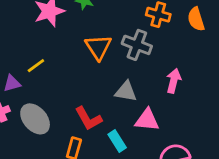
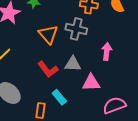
red L-shape: (88, 118) -> (48, 69), moved
cyan rectangle: (117, 141) -> (59, 97), moved

